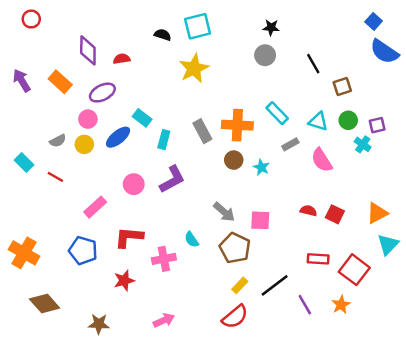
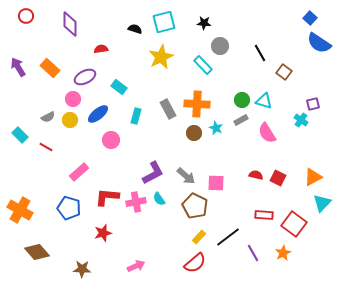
black star: (271, 27) -> (204, 23), moved
purple diamond: (88, 50) -> (70, 24), moved
brown square: (342, 87) -> (284, 72), turned -35
cyan rectangle: (277, 113) -> (203, 65), moved
cyan rectangle: (142, 118) -> (119, 87), moved
green circle: (348, 120) -> (242, 100), moved
cyan star: (261, 167) -> (216, 128), moved
purple L-shape: (172, 179) -> (153, 173), moved
pink circle: (134, 184) -> (111, 140), moved
pink cross: (164, 259) -> (136, 202), moved

